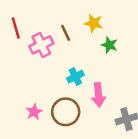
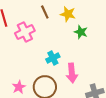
brown line: (66, 33) -> (45, 12), moved

